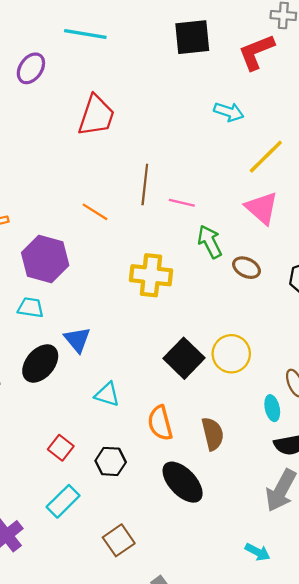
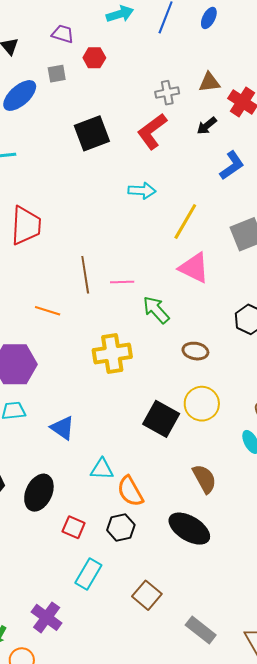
brown ellipse: (246, 268) -> (195, 351), moved
black ellipse: (40, 363) -> (39, 493), moved
orange semicircle: (160, 423) -> (130, 491), moved

